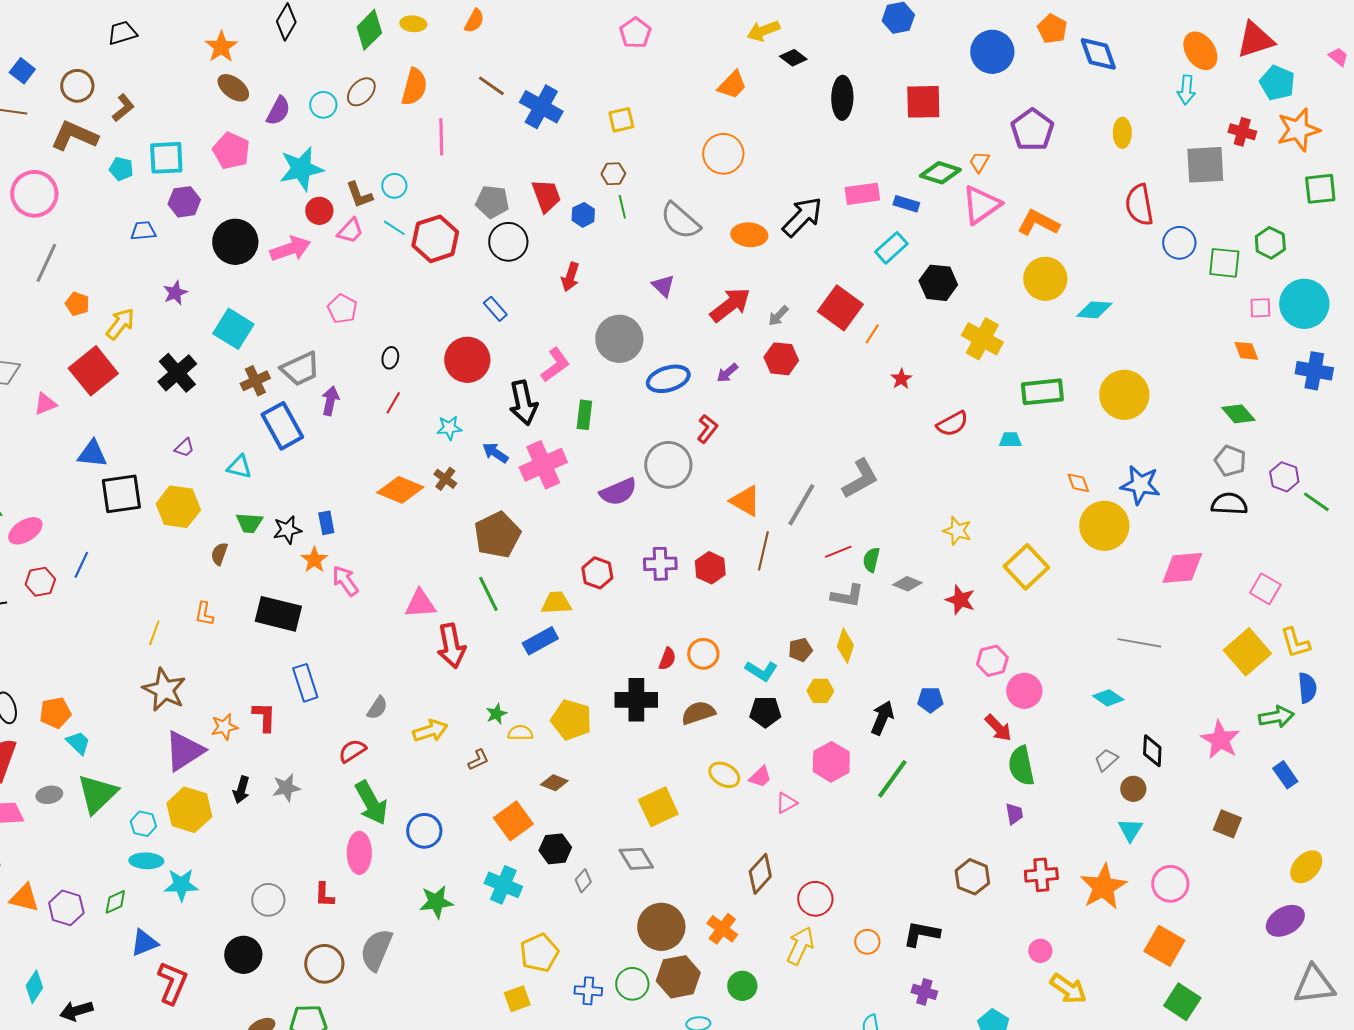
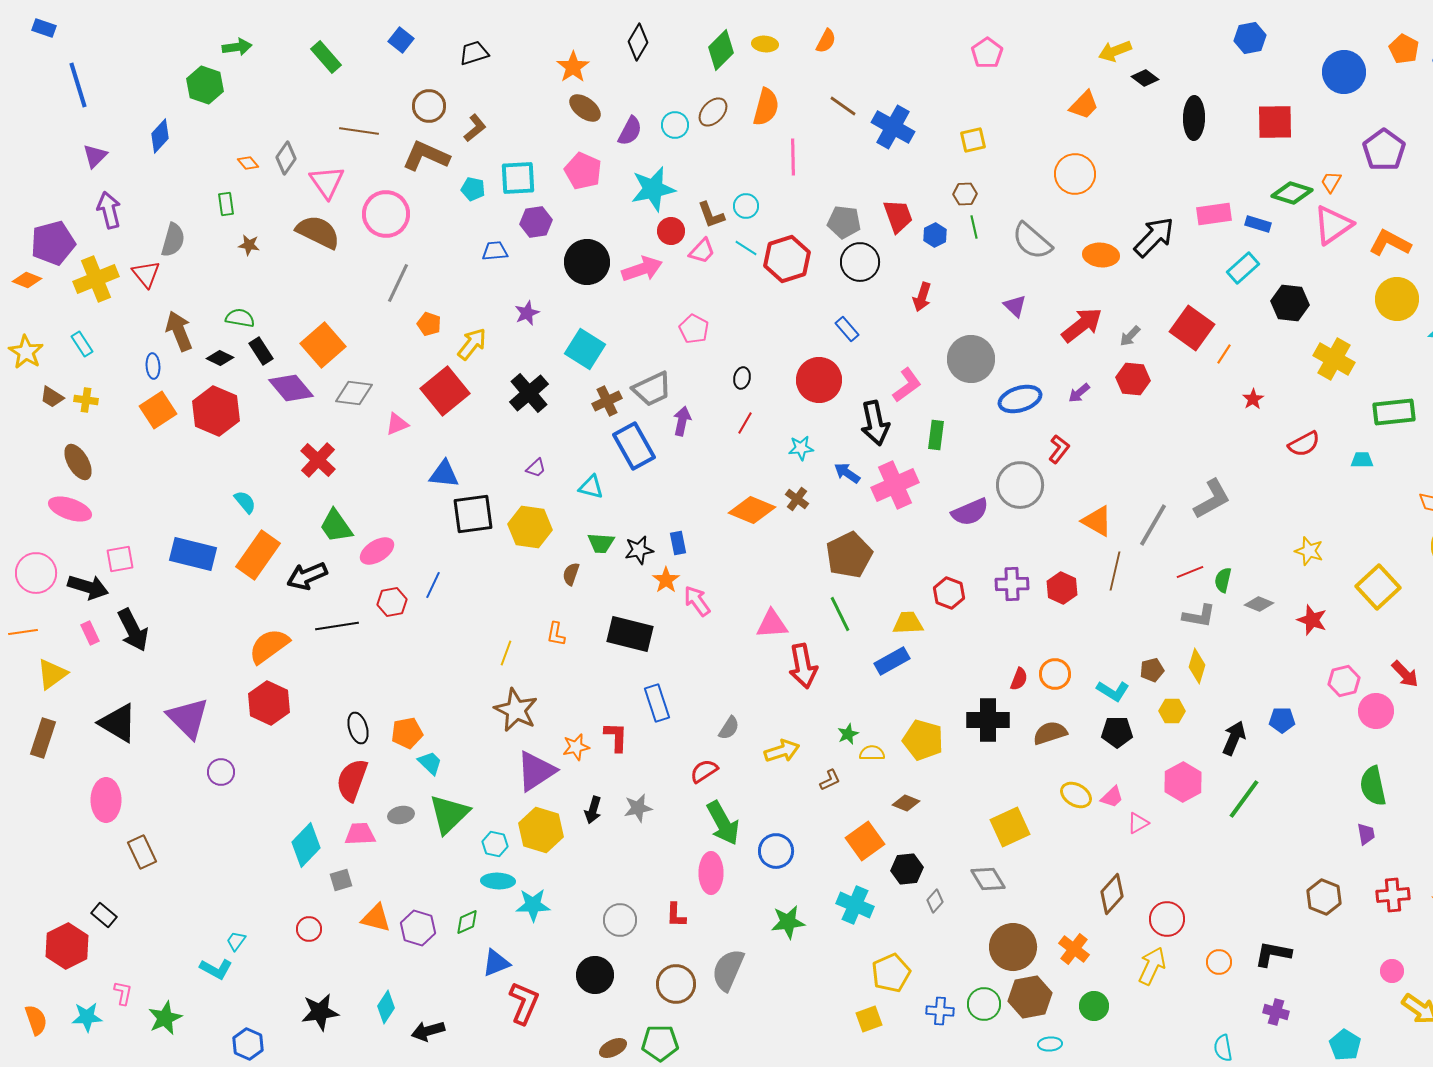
blue square: (22, 71) -> (401, 40), moved
red arrow: (998, 728) -> (1405, 674), moved

